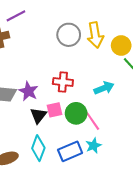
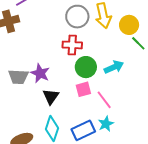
red cross: (63, 82) -> (72, 45), moved
pink square: (55, 110) -> (83, 89), moved
green circle: (76, 113) -> (86, 67), moved

